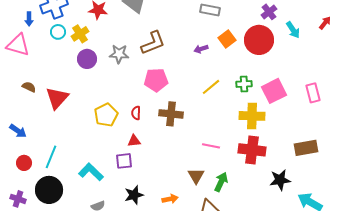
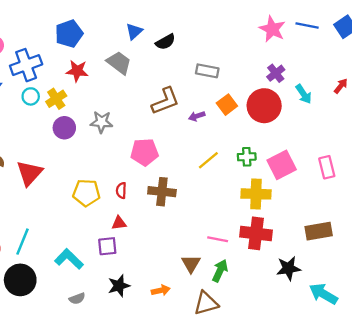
brown L-shape: (153, 43) -> (165, 101), moved
yellow pentagon: (106, 115) -> (86, 193), turned 30
pink line: (211, 146) -> (218, 239), moved

